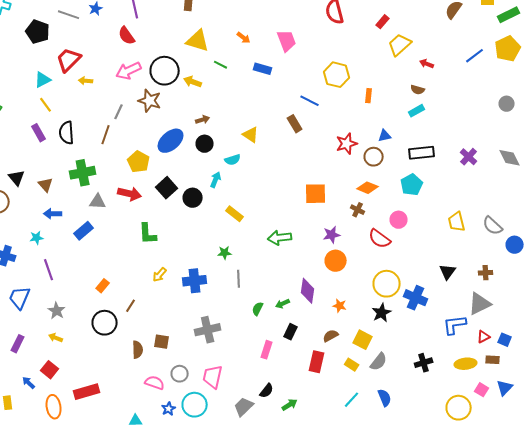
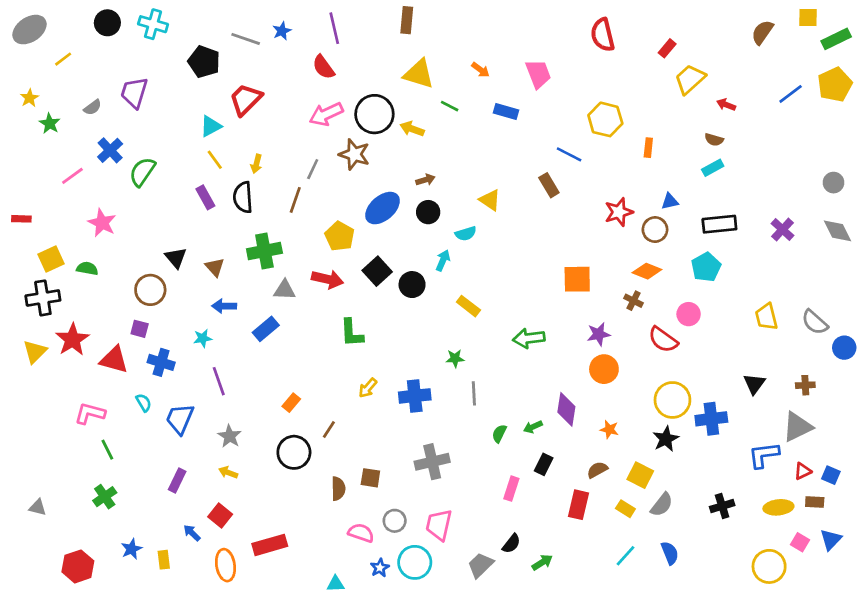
yellow arrow: (86, 81) -> (256, 164), moved, turned -80
gray circle: (507, 104) -> (834, 183), moved
blue cross: (416, 298) -> (711, 419), turned -30

